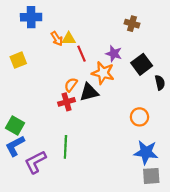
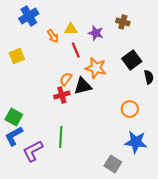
blue cross: (31, 17) -> (29, 16), turned -30
yellow triangle: (69, 39) -> (71, 29), moved
purple star: (114, 54) -> (96, 33), moved
gray square: (151, 176) -> (113, 164), moved, turned 36

